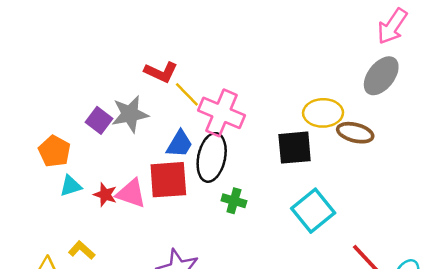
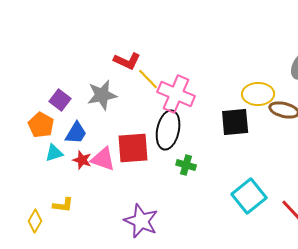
purple square: (99, 120) -> (60, 100), moved
blue trapezoid: (179, 144) -> (76, 133), moved
cyan square: (313, 211) -> (249, 196), moved
yellow L-shape: (82, 250) -> (63, 205), turned 145

